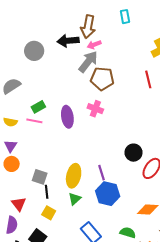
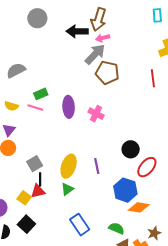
cyan rectangle: (125, 17) -> (157, 15), moved
gray circle: (34, 51) -> (37, 18), moved
pink cross: (95, 109) -> (96, 114), moved
gray square: (40, 177) -> (35, 164), turned 35
blue hexagon: (108, 194) -> (125, 190), moved
red triangle: (19, 204) -> (38, 191), moved, turned 49
yellow square: (49, 213) -> (24, 198), moved

